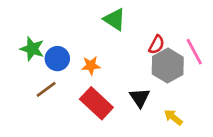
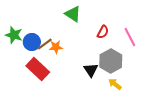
gray hexagon: (168, 66) -> (111, 61), moved
brown line: (46, 89) -> (45, 44), moved
red rectangle: (96, 103) -> (38, 69), moved

